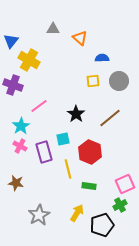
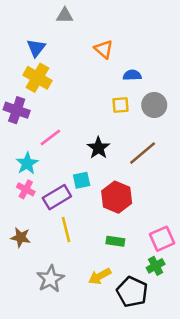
gray triangle: (53, 29) -> (65, 15), moved
blue triangle: (11, 41) -> (36, 48), moved
purple rectangle: (44, 152) -> (57, 197), turned 75
yellow line: (68, 169) -> (66, 230), moved
yellow arrow: (77, 213) -> (100, 276), turned -150
black pentagon: (102, 225) -> (132, 292), turned -30

